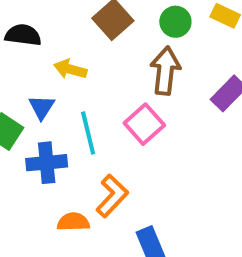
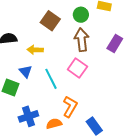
blue cross: (47, 163) -> (28, 116), moved

